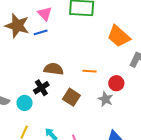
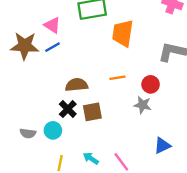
orange trapezoid: (119, 36) -> (123, 33), moved, turned 70
brown square: (71, 97) -> (92, 112), moved, turned -30

